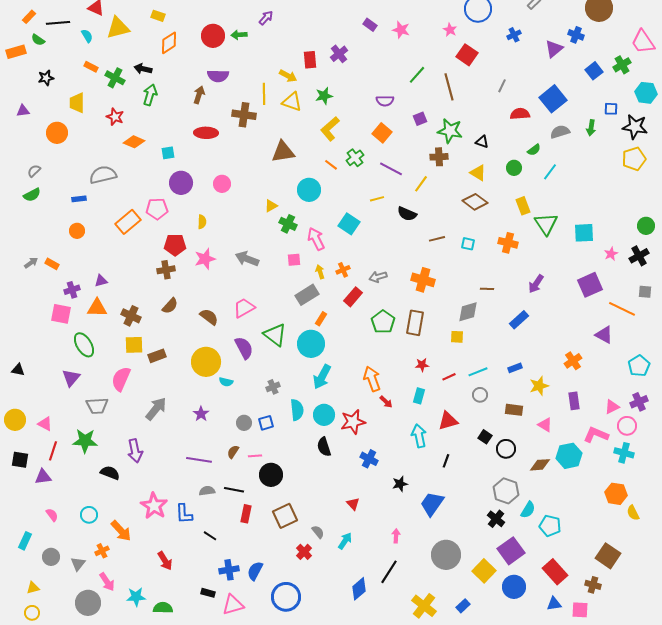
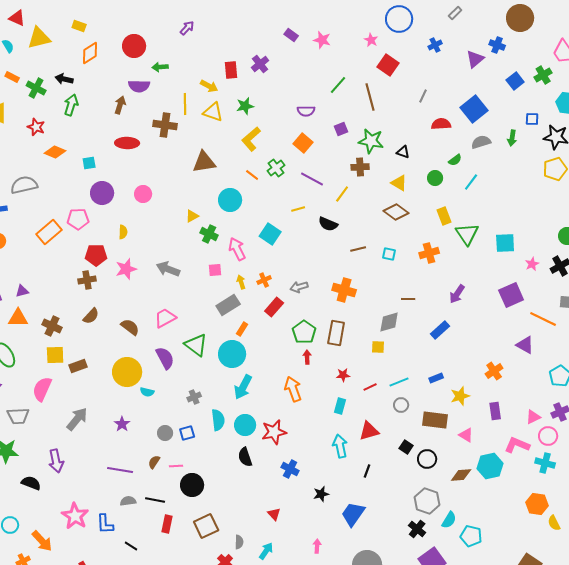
green arrow: (239, 35) -> (160, 67), moved
orange cross: (508, 243) -> (429, 253), turned -30
red arrow: (386, 402) -> (307, 357), moved, turned -136
brown rectangle: (514, 410) -> (435, 420), size x1.4
gray semicircle: (318, 532) -> (239, 542), turned 40

